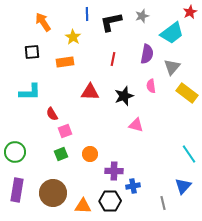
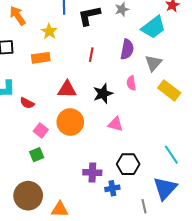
red semicircle: (52, 114) -> (27, 103), moved, turned -32
pink square: (65, 131) -> (41, 130), turned -32
orange circle: (90, 154) -> (70, 122), moved, size x1.6
blue triangle: (183, 186) -> (165, 188), size x1.4
black hexagon: (110, 201) -> (128, 164), moved

